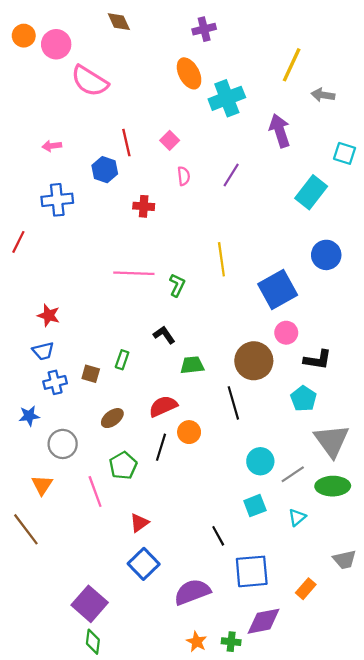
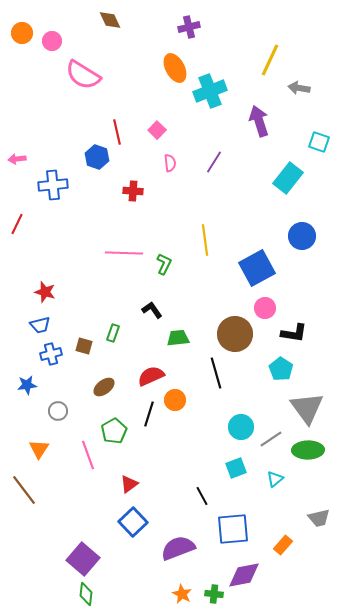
pink circle: (56, 44) -> (52, 41), size x0.7
pink arrow: (52, 146) -> (17, 159), moved
gray circle: (63, 444) -> (58, 411), size x0.7

